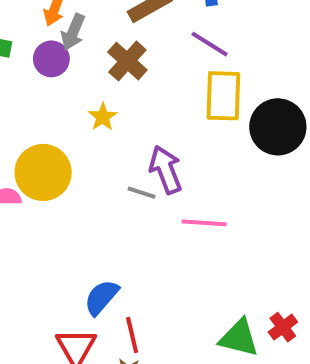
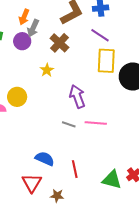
yellow circle: (43, 172) -> (17, 97), size x0.7
gray line: (141, 193) -> (69, 124), moved
blue semicircle: (101, 297) -> (45, 159), turned 72
red line: (132, 335) -> (75, 169), moved

